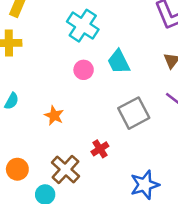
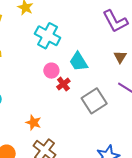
orange star: (54, 116) -> (33, 123), moved
red cross: (100, 149) -> (63, 84), moved

